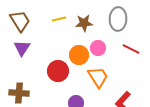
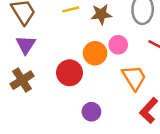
orange trapezoid: (98, 77) -> (134, 78), moved
brown cross: (19, 93) -> (22, 80), moved, turned -36

